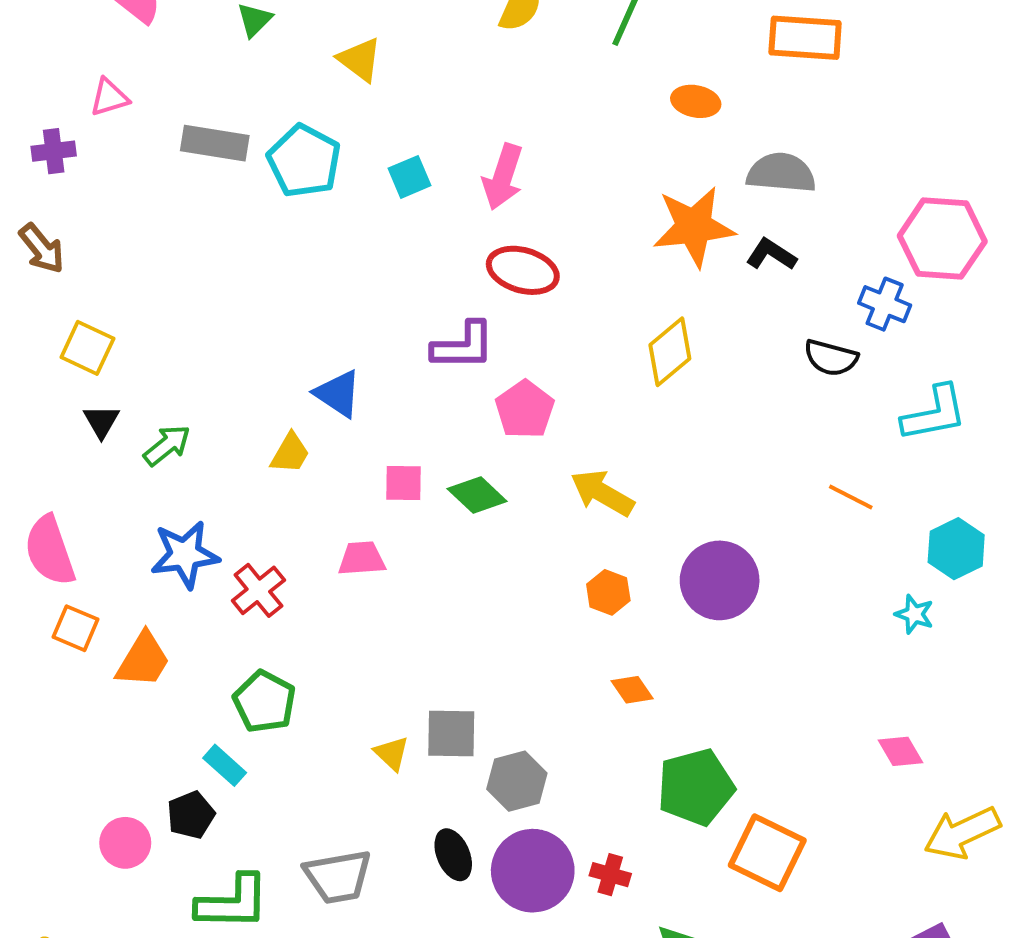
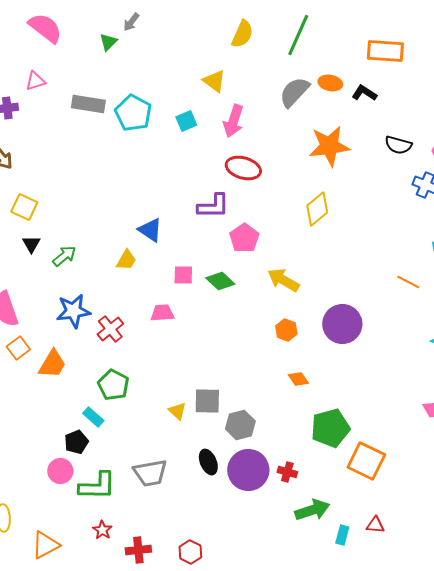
yellow triangle: (360, 60) -> (214, 81), moved
gray semicircle: (781, 173) -> (294, 92), moved, turned -52
black L-shape: (771, 254) -> (364, 93), moved
black semicircle: (831, 358) -> (398, 145), moved
orange square: (76, 628) -> (18, 348), turned 30
pink circle: (125, 843) -> (60, 471), moved

